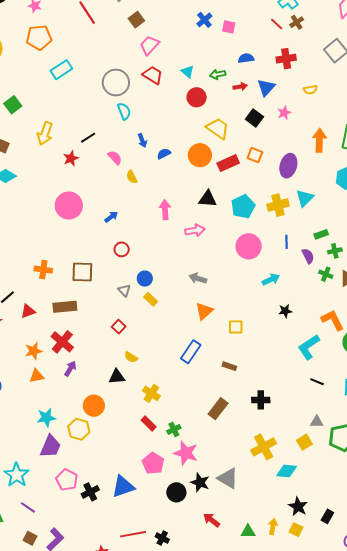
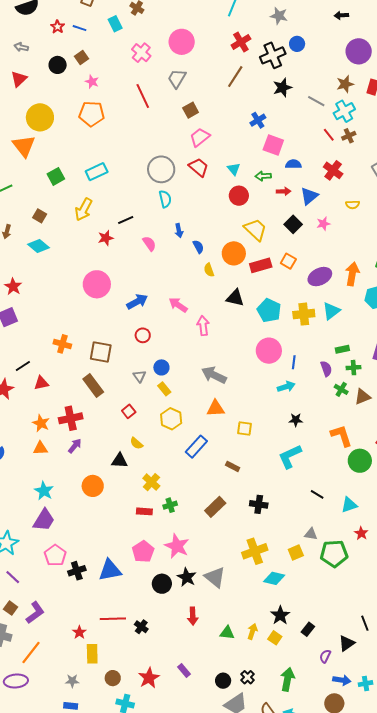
pink square: (229, 27) -> (273, 145), moved, size x1.5
red cross: (286, 59) -> (333, 170), turned 36
cyan rectangle: (61, 70) -> (97, 172), moved
orange arrow: (319, 140) -> (352, 274), moved
blue semicircle: (164, 154) -> (198, 247), turned 80
purple ellipse: (288, 166) -> (320, 277), turned 40
yellow semicircle: (132, 177) -> (209, 270), moved
cyan pentagon: (243, 207) -> (269, 310), turned -30
pink arrow: (165, 210) -> (178, 305), moved, turned -60
blue arrow: (111, 217) -> (137, 302), size x1.5
pink arrow: (195, 230) -> (203, 326), moved, turned -96
blue line: (286, 242) -> (294, 362), moved
gray arrow: (198, 278) -> (214, 375), size x1.4
brown rectangle: (65, 307) -> (93, 385), moved, turned 50
orange triangle: (204, 311) -> (215, 408), turned 30
red cross: (62, 342) -> (71, 418), turned 30
cyan L-shape: (309, 347) -> (290, 456), moved
orange star: (34, 351) -> (41, 423), turned 30
cyan star: (46, 418) -> (44, 491), turned 30
red rectangle: (149, 423) -> (144, 511), turned -49
yellow hexagon: (79, 429) -> (171, 419), moved
green cross: (174, 429) -> (170, 505), moved
red arrow: (212, 520) -> (193, 616), turned -138

